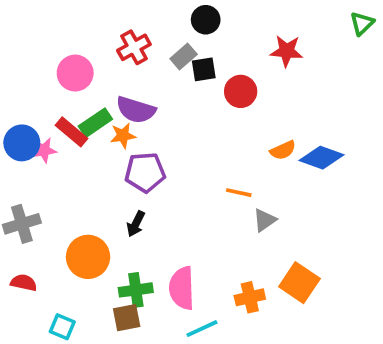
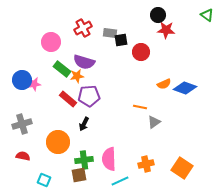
black circle: (206, 20) -> (158, 15), moved
green triangle: (362, 23) -> (207, 15), turned -40
gray rectangle: (184, 56) -> (110, 33), turned 48
green rectangle: (95, 123) -> (62, 69), turned 72
red rectangle: (71, 132) -> (68, 99), moved
orange square: (299, 283) -> (182, 168), moved

